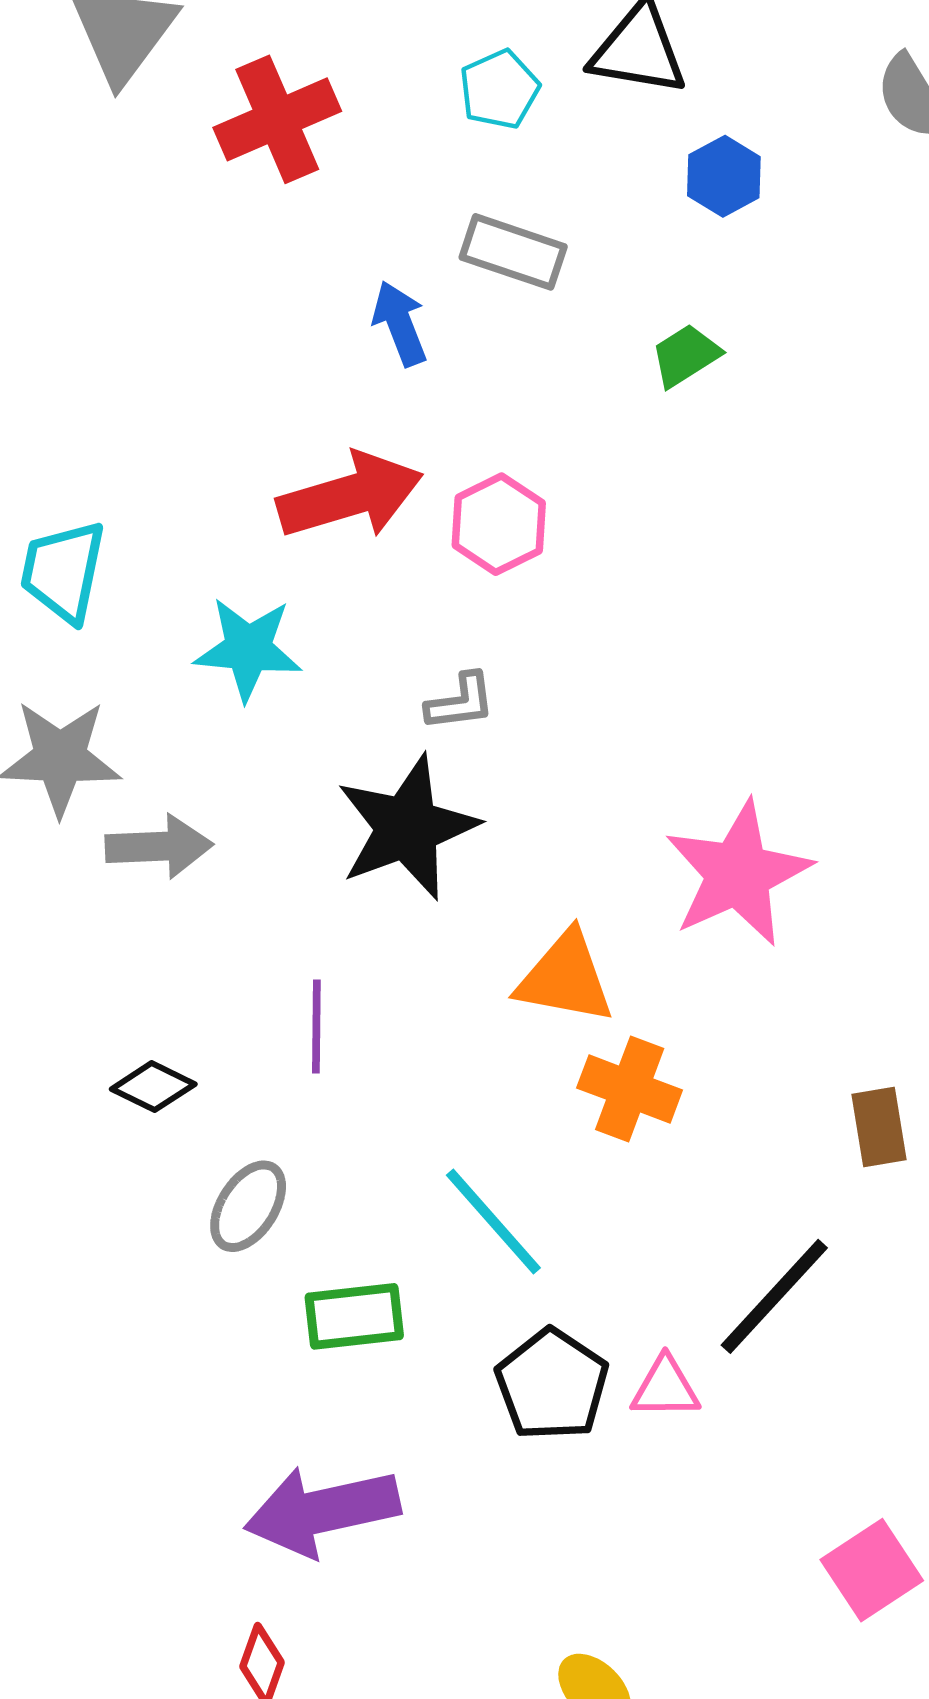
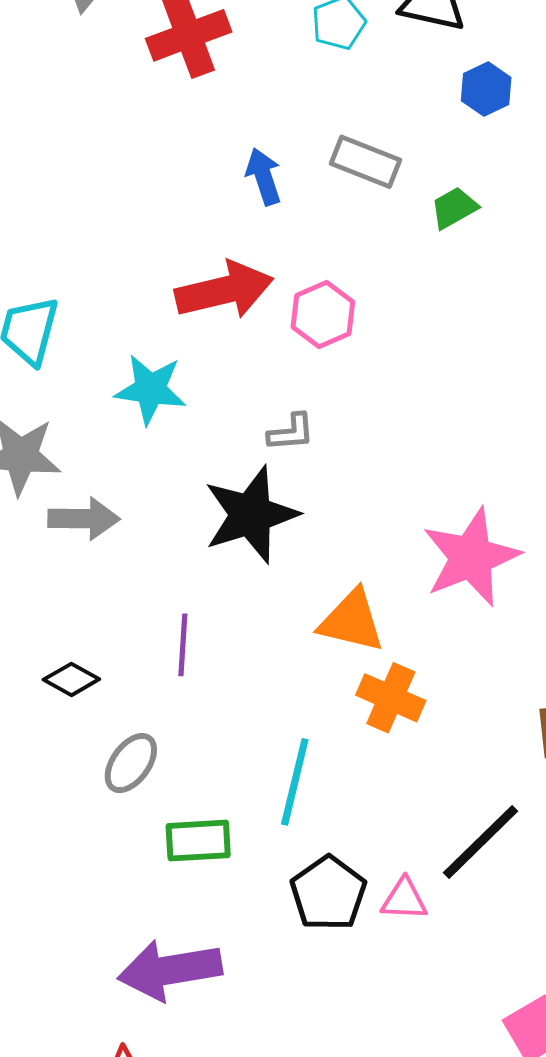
gray rectangle: (513, 252) -> (365, 162), moved
cyan line: (493, 1221) -> (295, 782), turned 52

